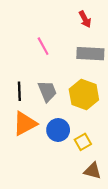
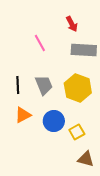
red arrow: (85, 19) -> (72, 24), moved
orange triangle: (25, 124) -> (23, 115), size x0.7

